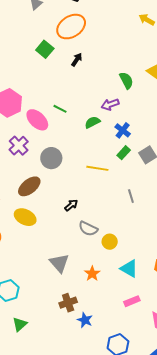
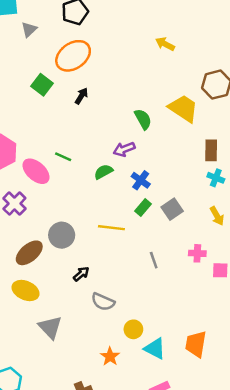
gray circle: (51, 158) -> (62, 235), moved
yellow circle: (110, 242) -> (133, 329), moved
gray triangle: (59, 263) -> (50, 327), moved

